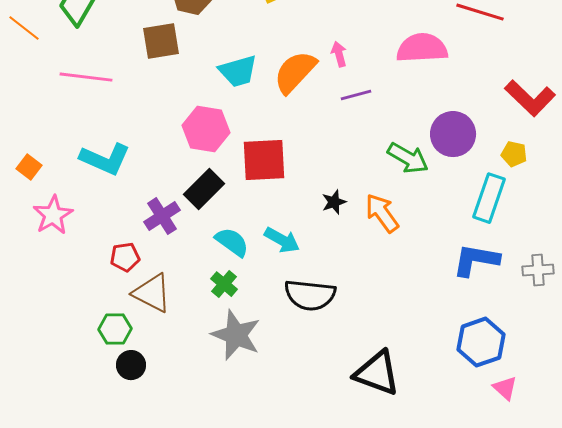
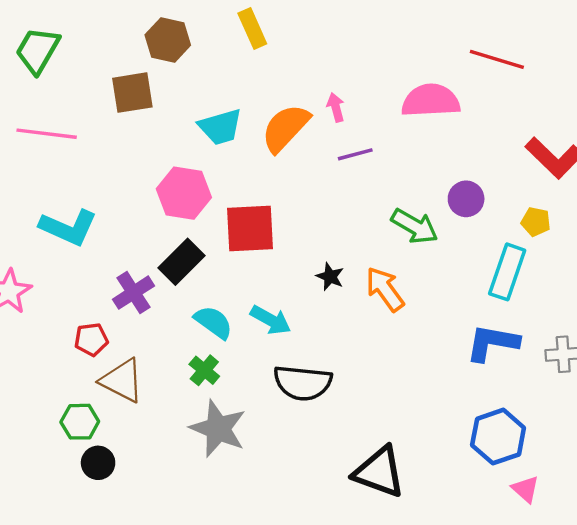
purple circle: (453, 134) -> (466, 199), size x0.7
black star: (334, 202) -> (330, 277), turned -30

